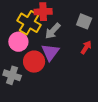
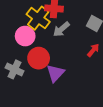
purple triangle: (50, 52) -> (55, 73), moved

